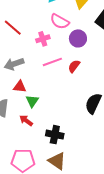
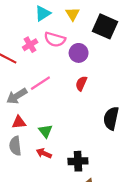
pink cross: (43, 39) -> (30, 45), moved
pink line: (52, 62) -> (40, 83), moved
red triangle: (20, 87) -> (19, 122), moved

